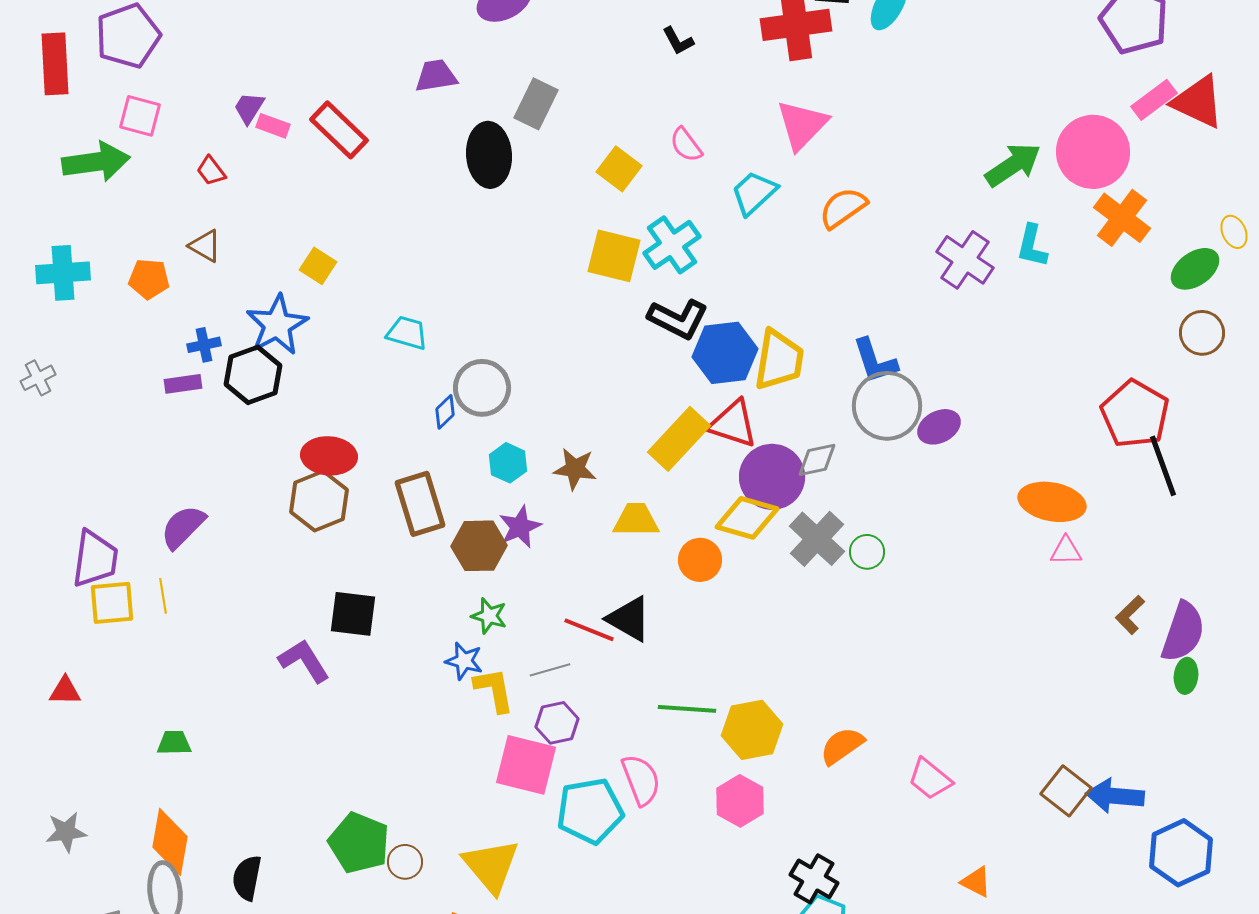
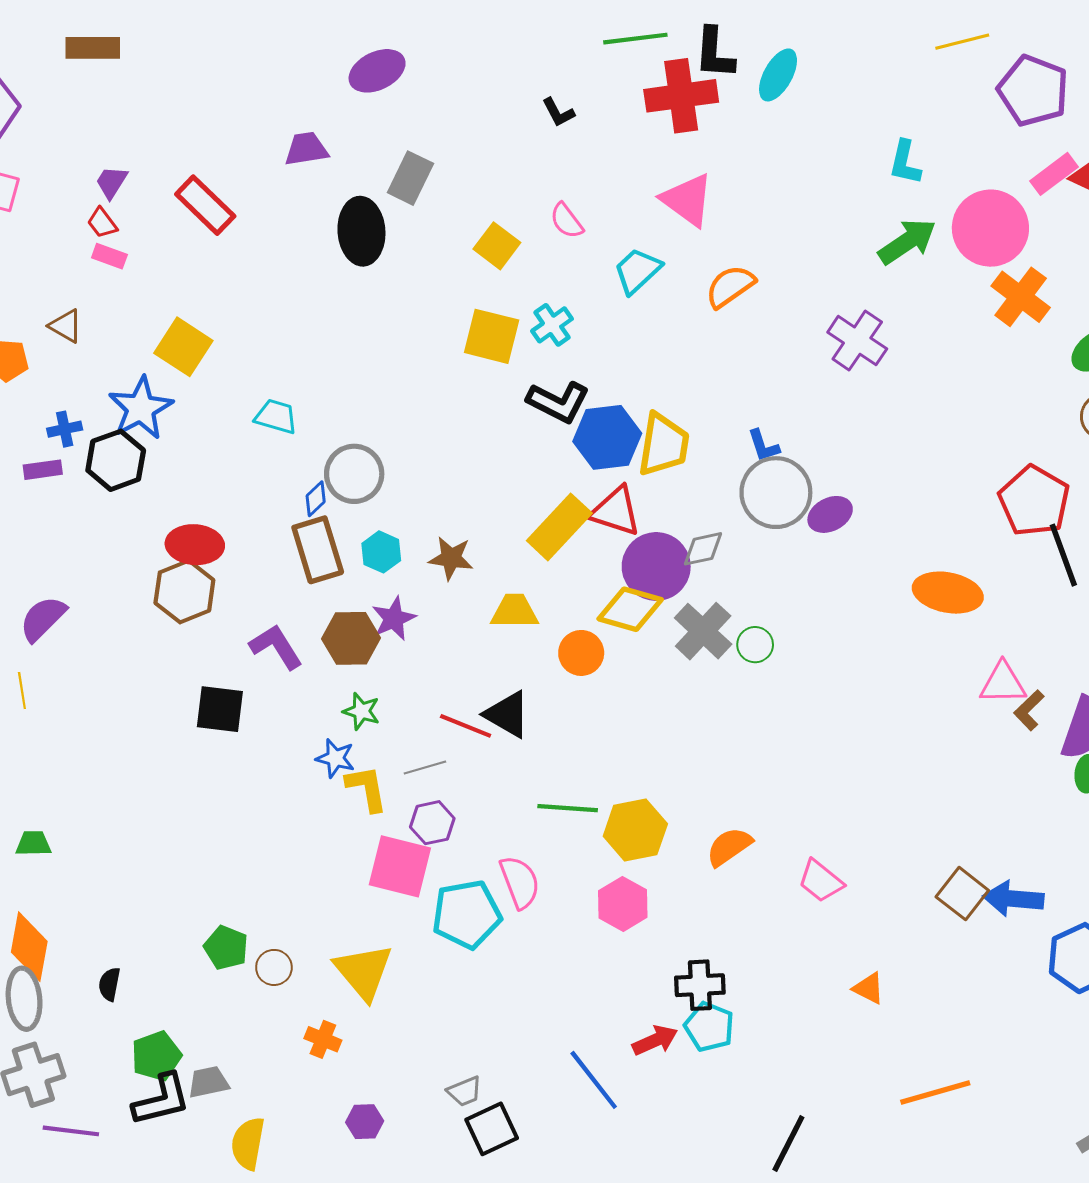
pink triangle: (802, 125) -> (687, 200), turned -38
pink rectangle: (273, 126) -> (109, 256), moved
red trapezoid: (211, 171) -> (102, 223), moved
cyan cross: (672, 245) -> (552, 325), size x0.7
cyan L-shape: (1032, 246) -> (905, 162), moved
yellow square: (318, 266) -> (183, 347), size x1.5
blue L-shape: (875, 361) -> (763, 446), size x0.7
brown rectangle: (420, 504) -> (318, 550), moved
pink triangle: (1066, 551) -> (1003, 683), moved, size x1.4
purple L-shape: (304, 661) -> (276, 647), moved
green pentagon: (359, 843) -> (226, 948), size x0.7
black semicircle: (247, 878) -> (109, 984), size x0.7
black cross: (814, 879) -> (700, 985), turned -33

